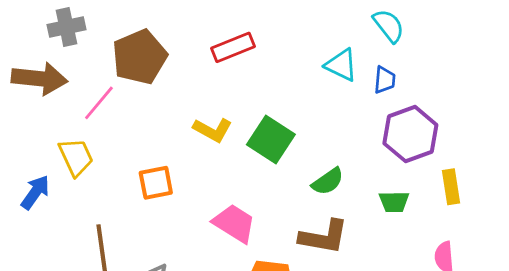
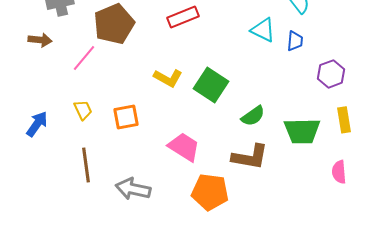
brown arrow: (39, 79) -> (40, 40), size x0.6
purple hexagon: (410, 134) -> (331, 74), moved, size x0.7
yellow trapezoid: (76, 157) -> (83, 110), moved, size x0.7
green trapezoid: (394, 202) -> (302, 131), size x1.6

